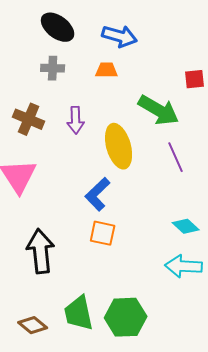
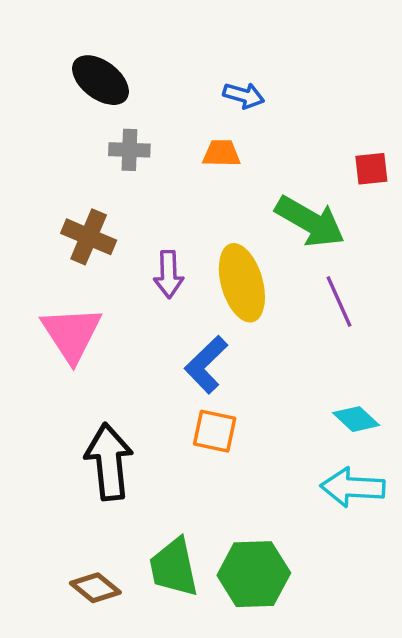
black ellipse: (58, 27) -> (101, 80), moved
blue arrow: (120, 36) -> (244, 95), size x0.7
purple arrow: (76, 120) -> (169, 274), moved

